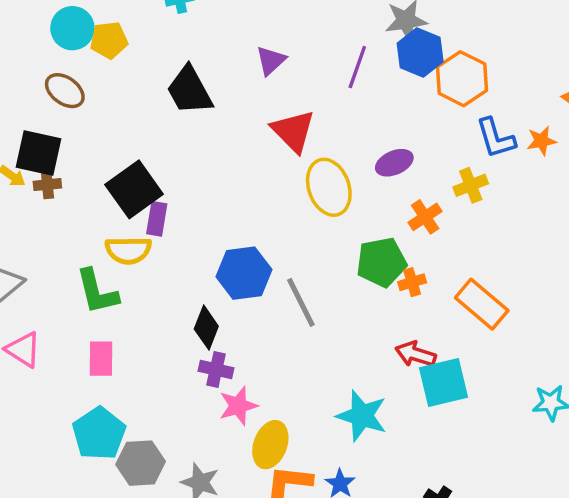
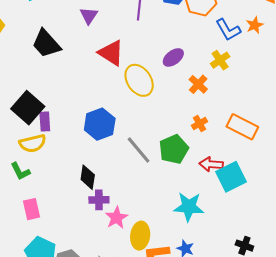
green pentagon: (381, 262) -> (174, 149), moved
blue hexagon: (244, 273) -> (100, 124), moved
green L-shape: (97, 292) -> (20, 171), size x0.7

